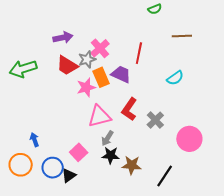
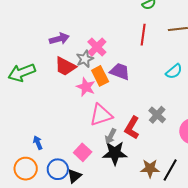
red line: (139, 53) -> (143, 35), moved
pink star: (86, 87) -> (86, 87), turned -30
red L-shape: (129, 109) -> (132, 128), moved
black star: (111, 155) -> (115, 153), size x1.4
brown star: (132, 165) -> (150, 168), moved

